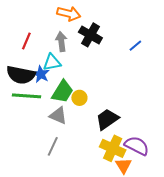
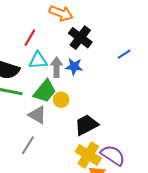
red line: (26, 41) -> (30, 38), moved
gray arrow: (61, 42) -> (57, 67), moved
blue star: (41, 74) -> (74, 67), moved, turned -30

